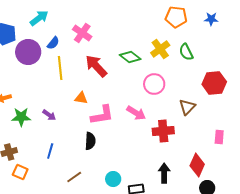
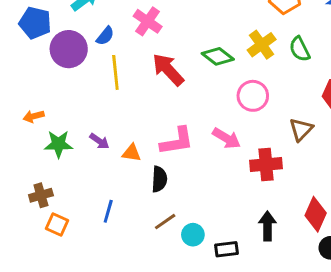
orange triangle: (81, 98) -> (132, 153), moved
blue line: (50, 151) -> (108, 211), moved
brown line: (74, 177) -> (165, 222), moved

